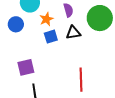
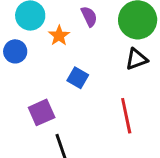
black triangle: (73, 33) -> (136, 59), moved
blue square: (51, 37) -> (78, 78), moved, turned -32

